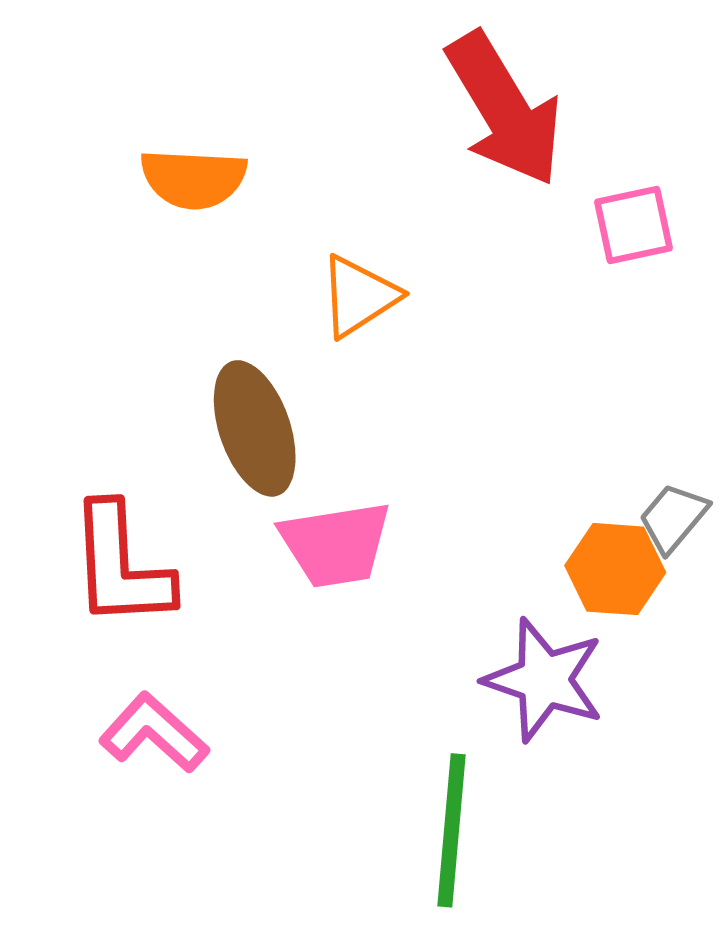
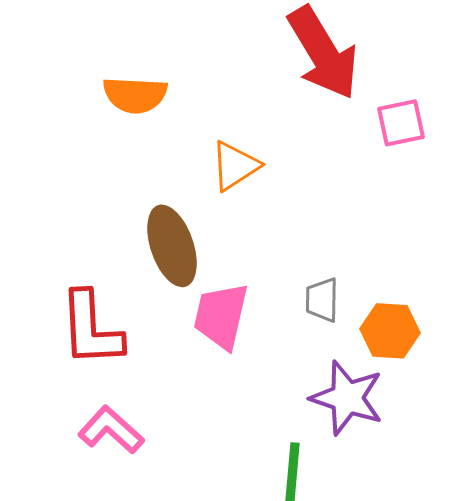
gray trapezoid: (673, 518) -> (322, 300), moved, turned -39
pink trapezoid: (336, 544) -> (221, 316), turned 112

